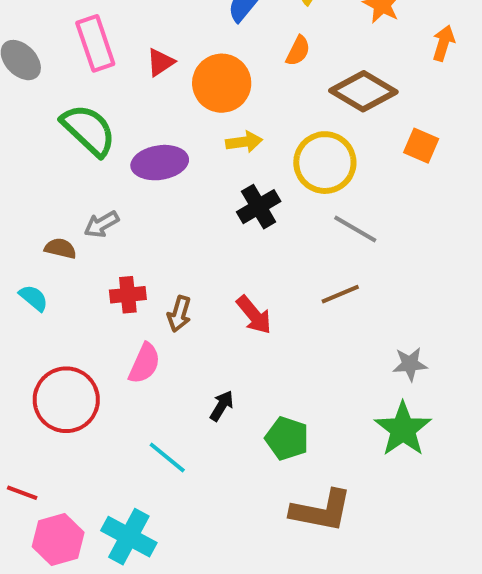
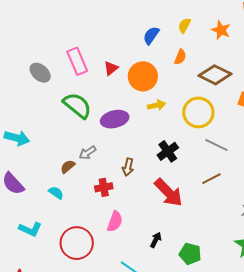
black cross: (259, 207) -> (168, 151), moved
brown semicircle: (60, 248) -> (68, 167), turned -49
brown arrow: (179, 314) -> (128, 167), moved
red arrow: (254, 315) -> (168, 193), size x1.5

